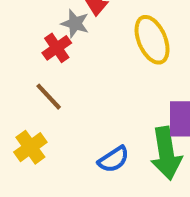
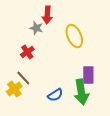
red cross: (57, 48) -> (27, 52), moved
brown line: (49, 97) -> (23, 78), moved

